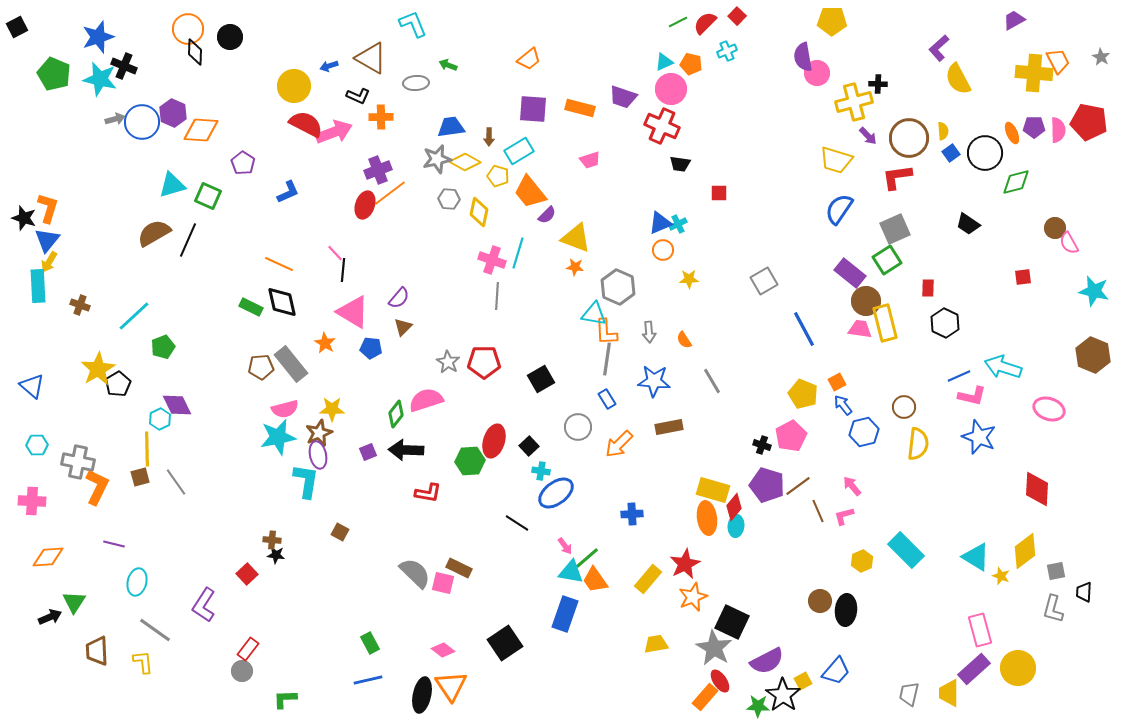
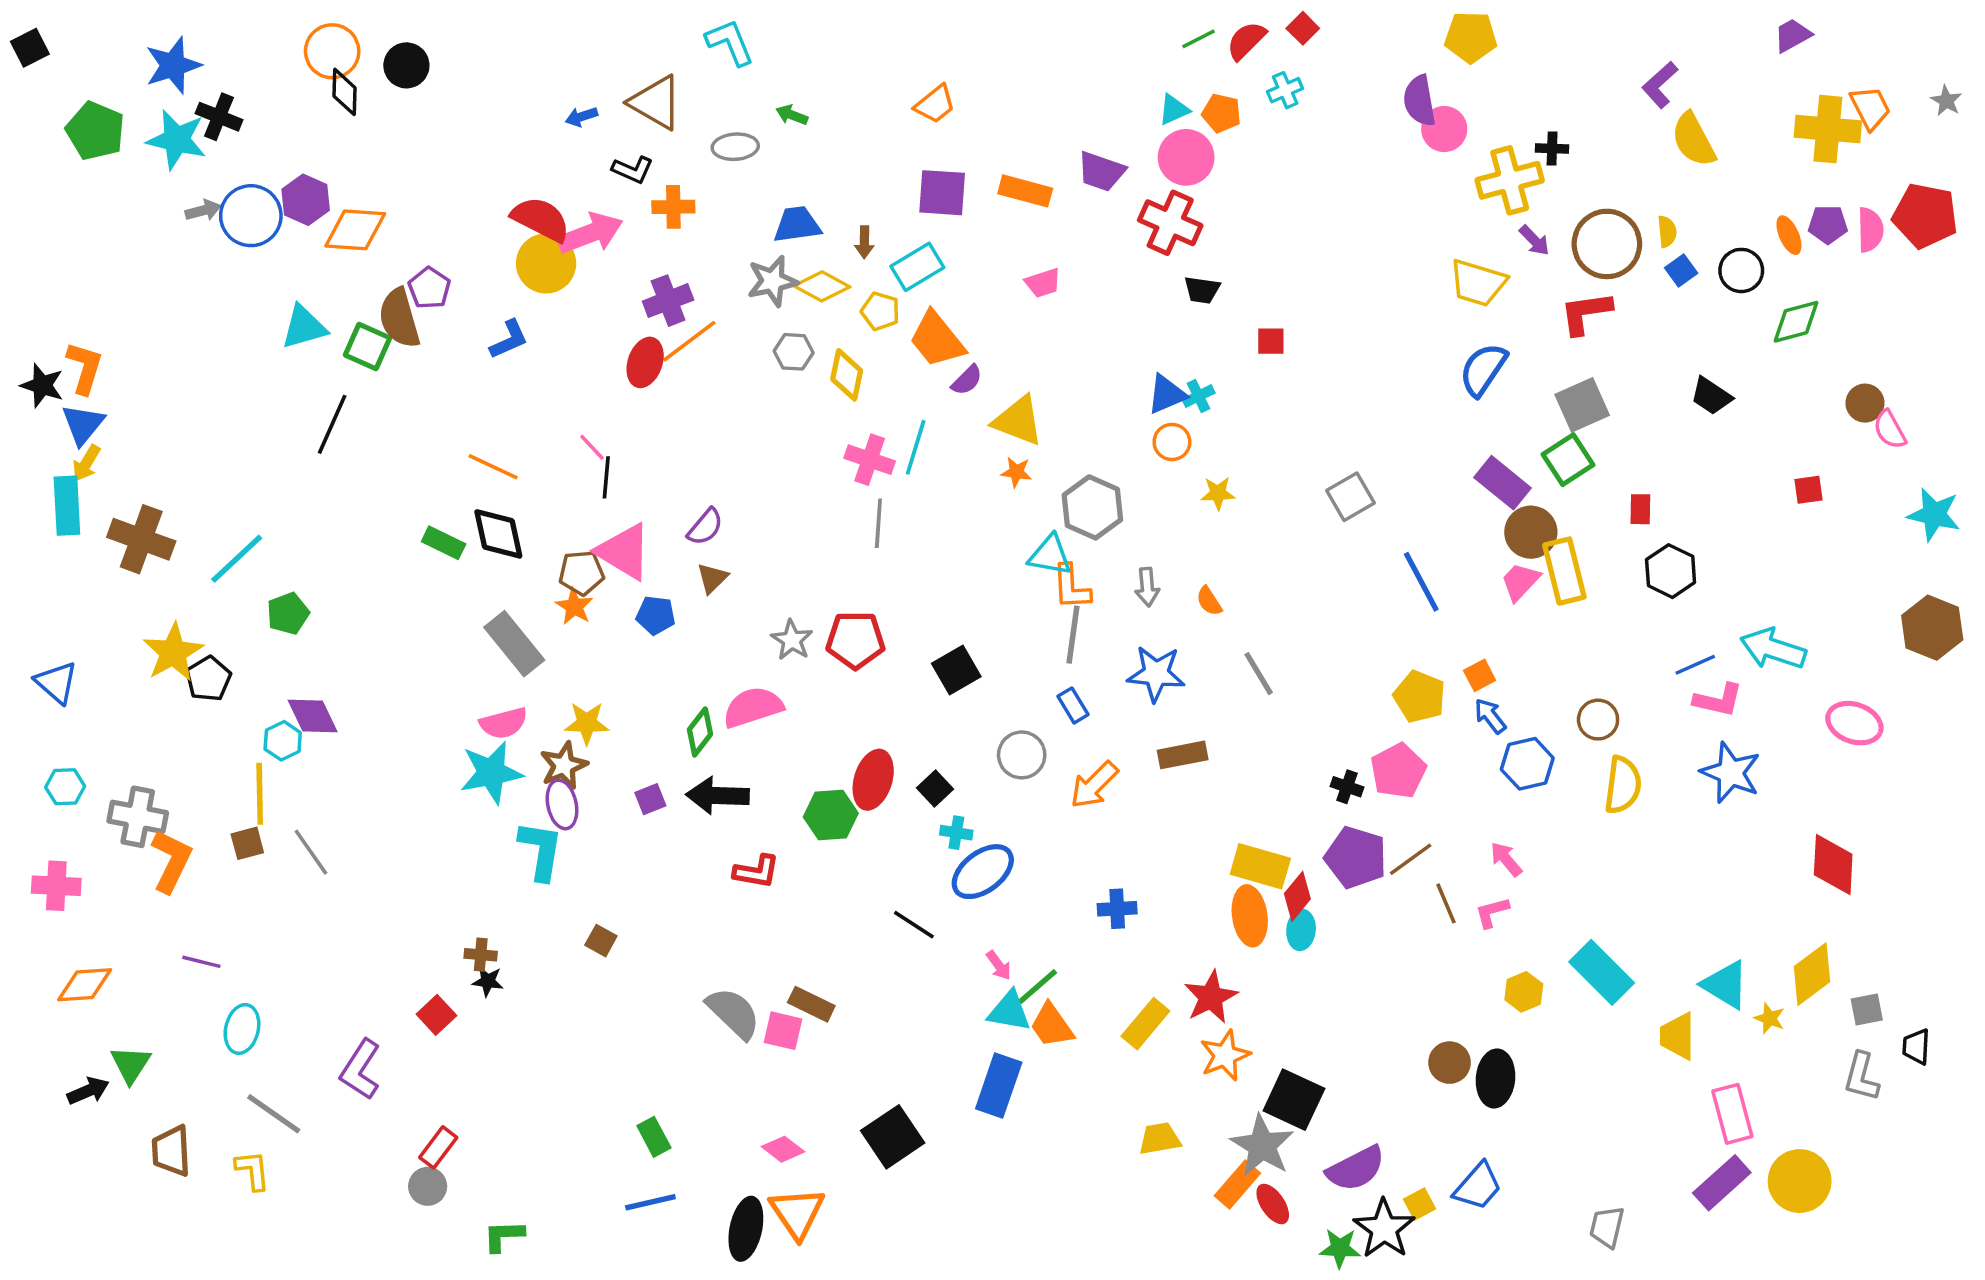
yellow circle: (294, 86) -> (546, 263), moved
black circle: (985, 153) -> (1741, 270), size x0.7
brown semicircle: (154, 233) -> (399, 318), moved, turned -76
brown cross: (80, 305) -> (141, 539), size x1.8
pink trapezoid: (860, 329) -> (1520, 582), turned -55
brown pentagon: (261, 367) -> (581, 573), moved
yellow trapezoid: (949, 693) -> (1678, 1036), moved
orange rectangle: (705, 697) -> (1237, 1185), moved

